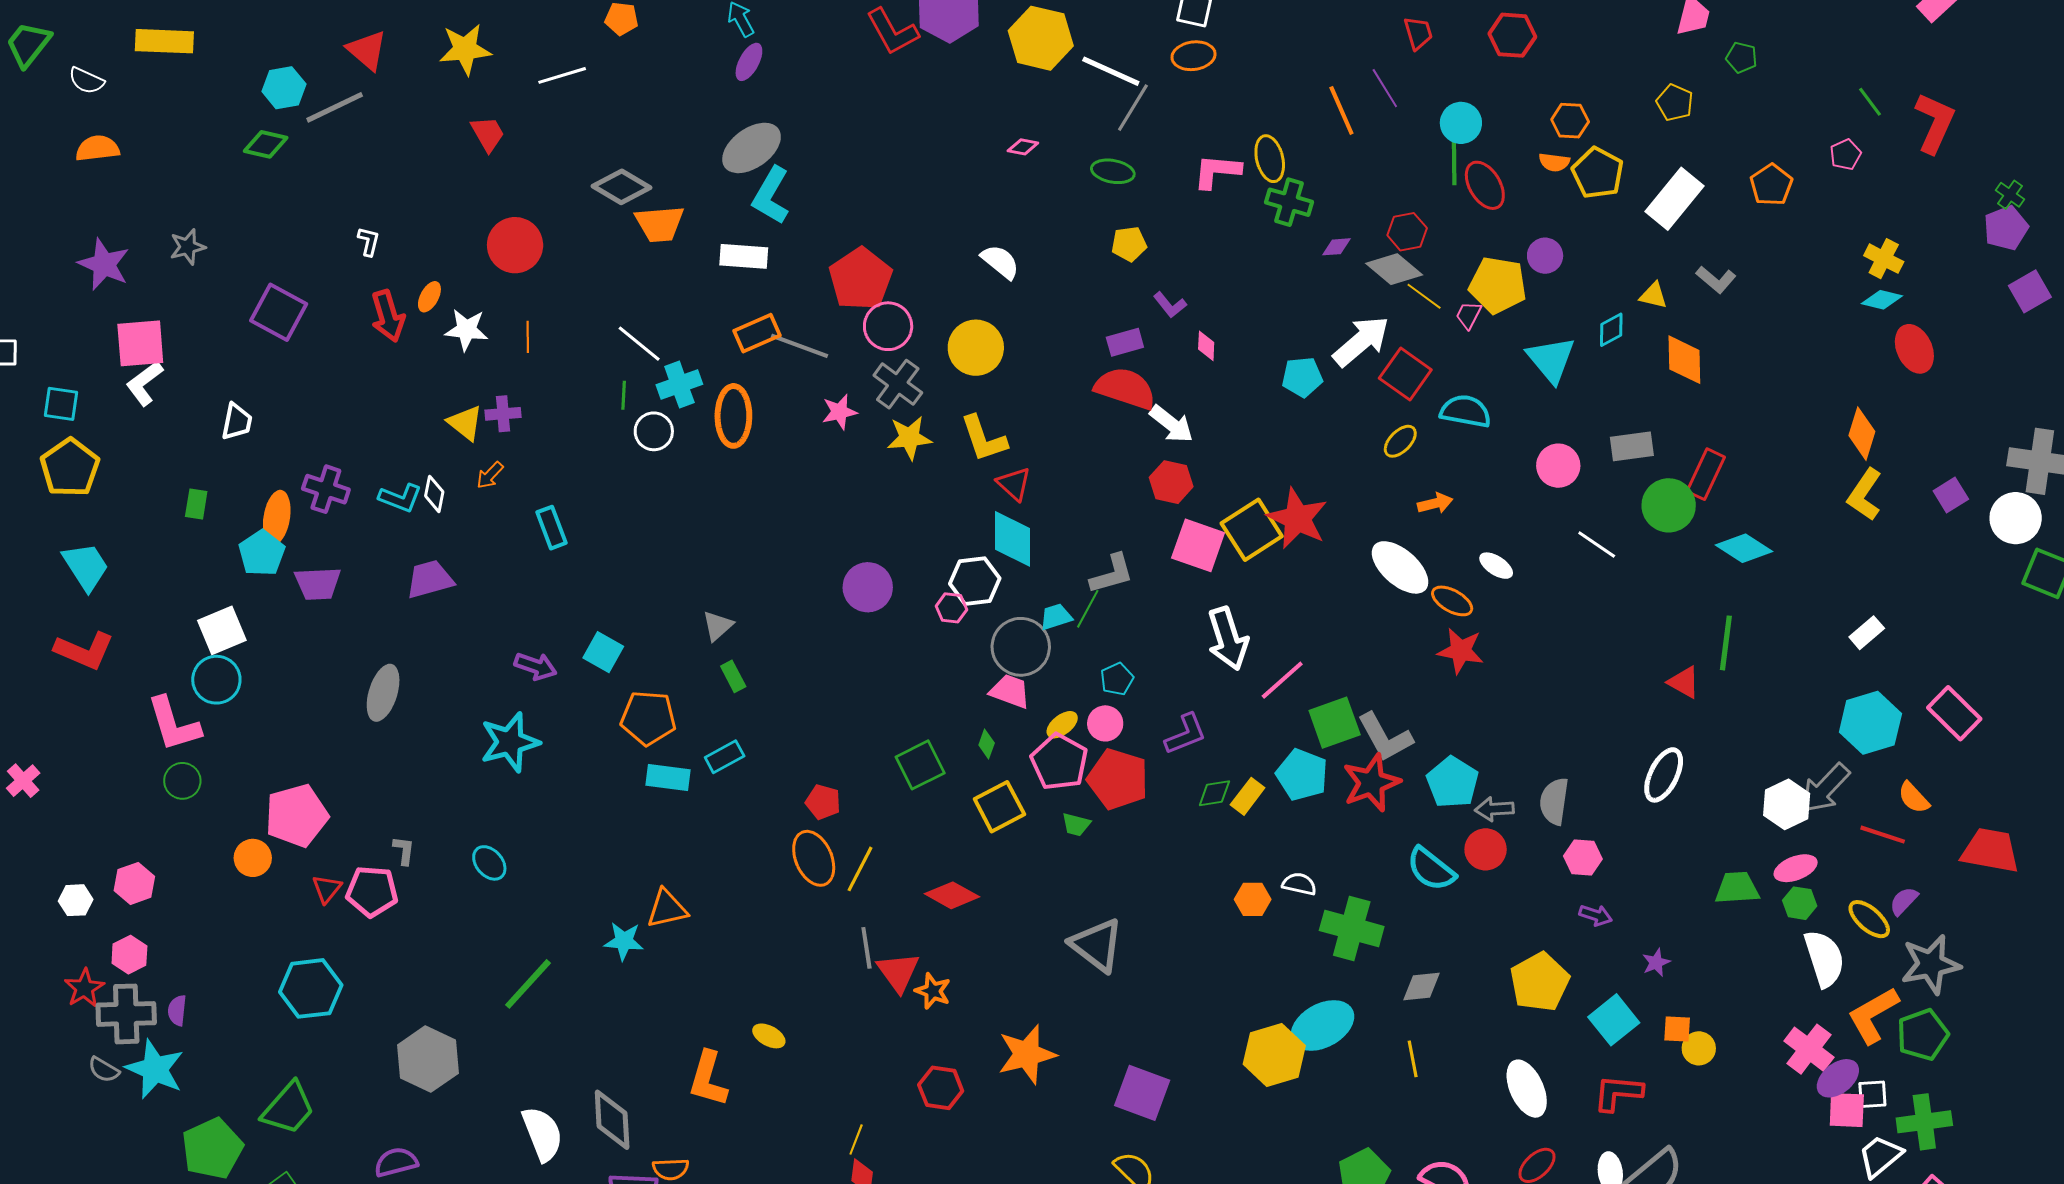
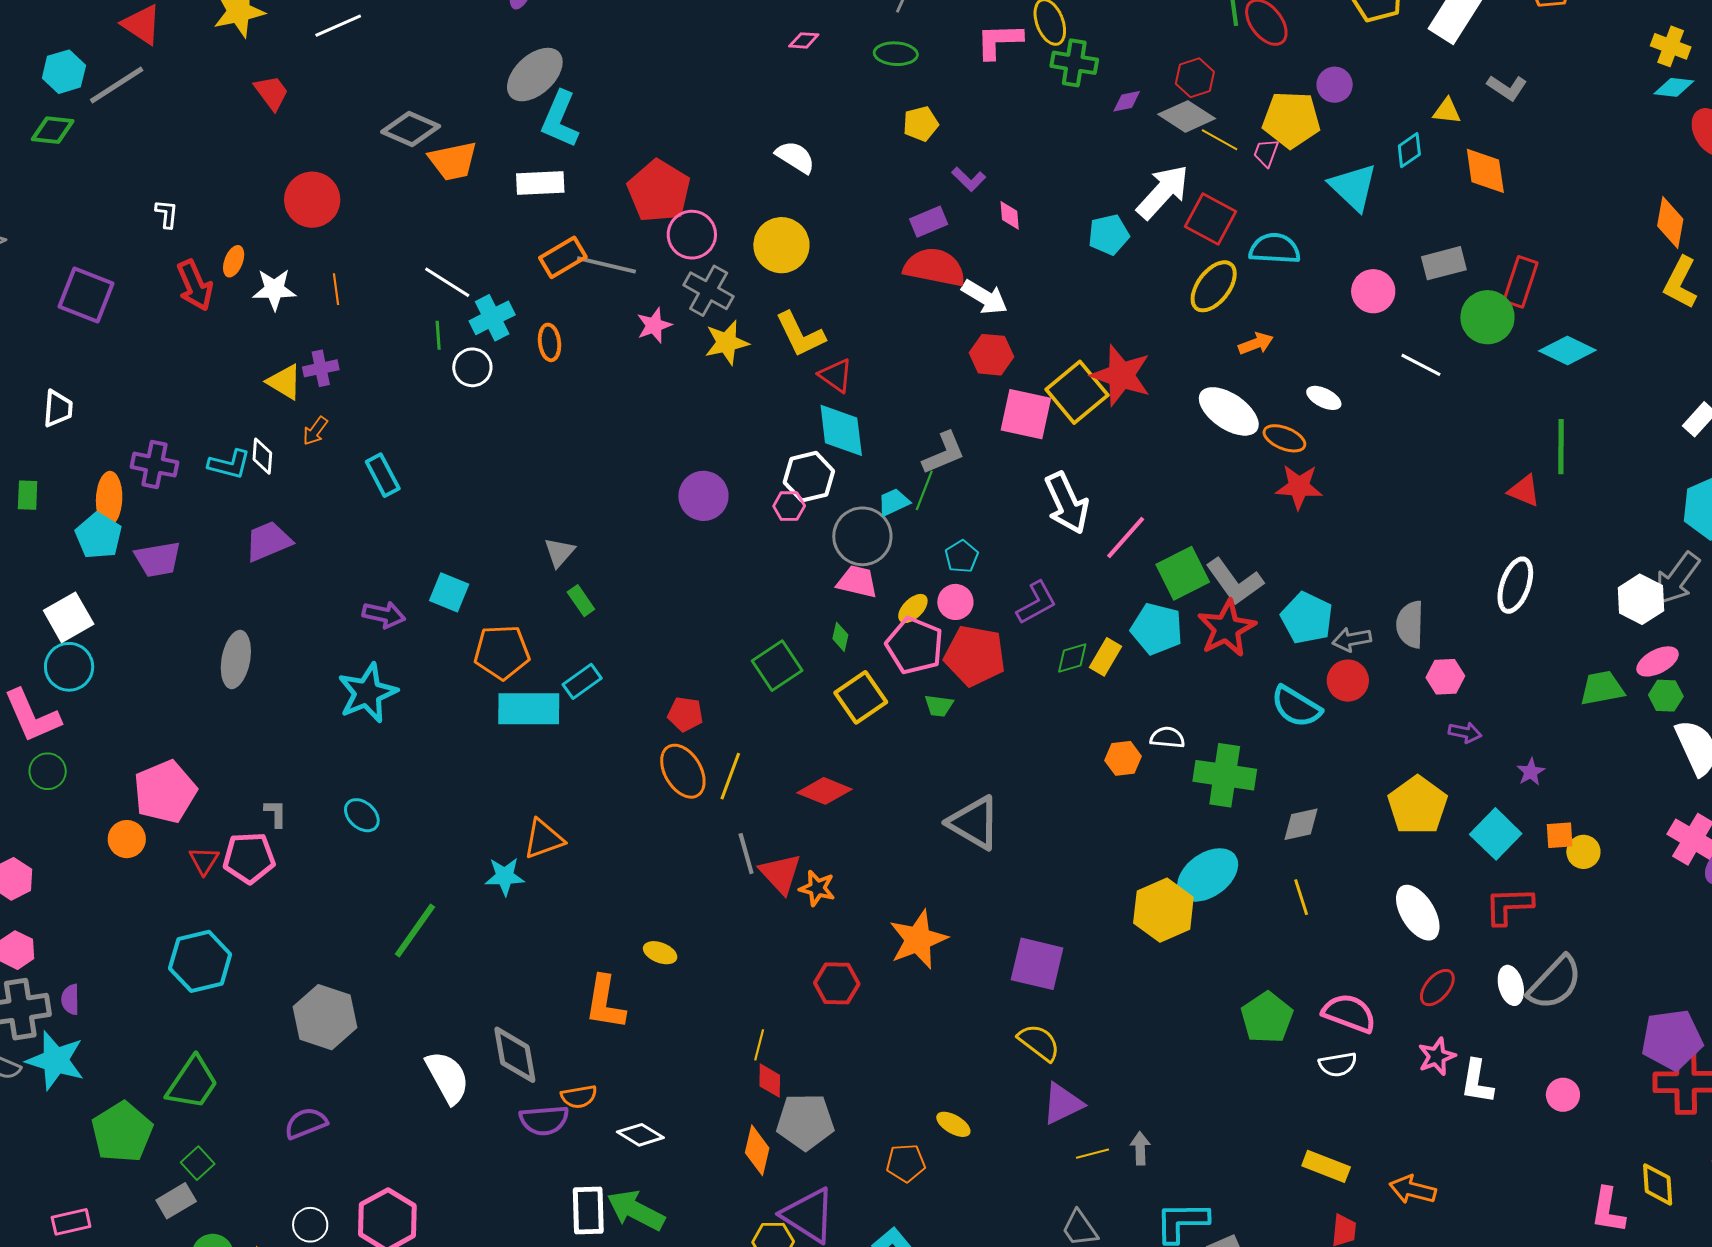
orange ellipse: (733, 416) -> (550, 342), size x0.6
yellow ellipse: (1400, 441) -> (1214, 286), size x1.5
cyan rectangle: (668, 777) -> (529, 709), size x1.4

